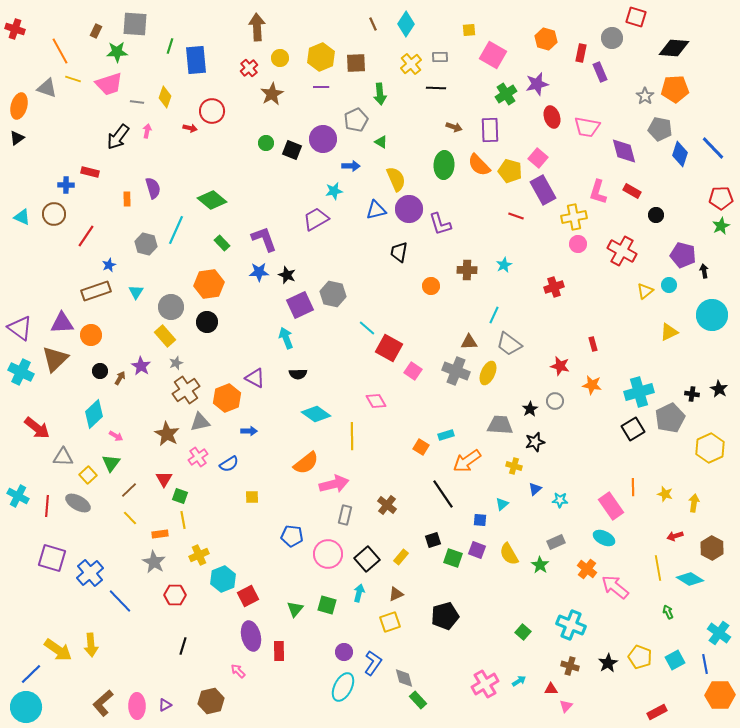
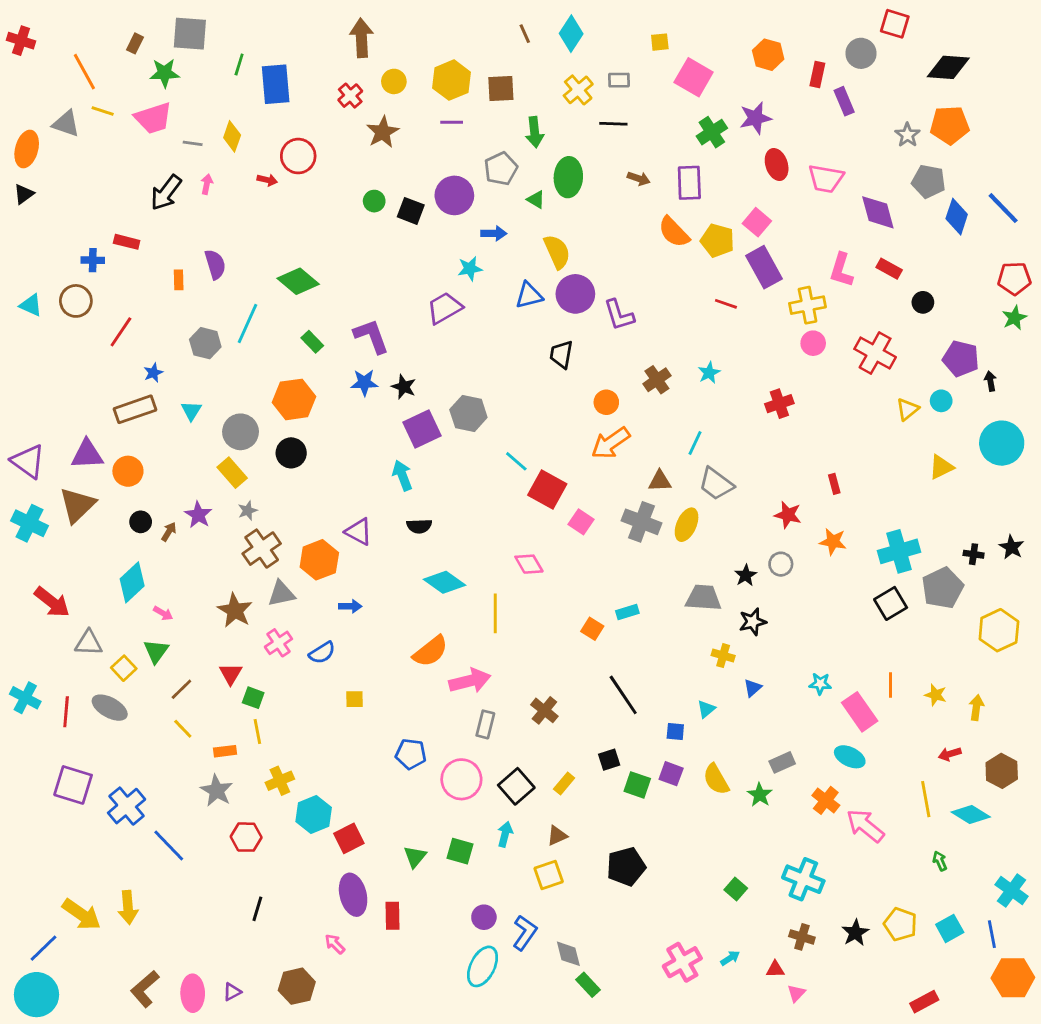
green ellipse: (444, 165) -> (568, 177), moved
brown cross: (467, 270) -> (657, 380), turned -36
orange arrow: (467, 461) -> (611, 443), moved
cyan star: (560, 500) -> (820, 684), moved

